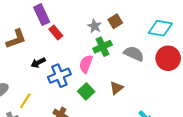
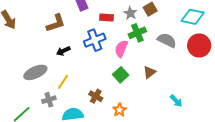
red rectangle: (56, 33) -> (107, 17), moved, turned -48
black arrow: (38, 63) -> (63, 51), moved
blue cross: (59, 76) -> (95, 40), moved

